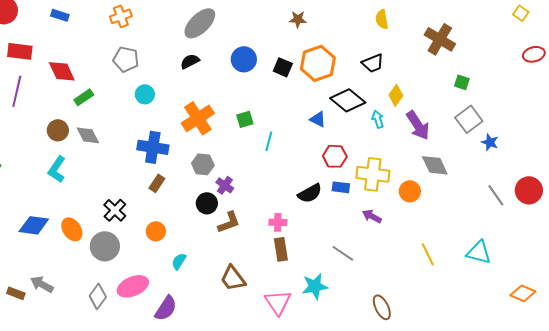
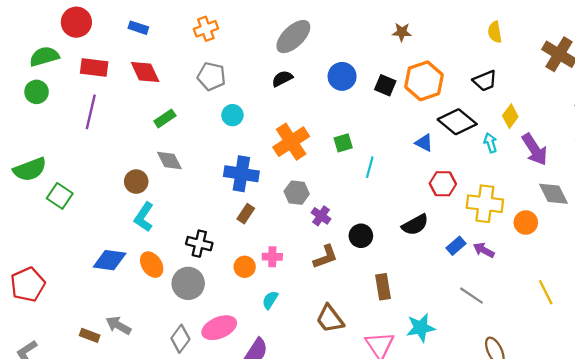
red diamond: (62, 71) -> (145, 72), moved
brown circle: (58, 130) -> (136, 182), moved
cyan L-shape: (57, 169) -> (144, 217), moved
blue rectangle: (341, 187) -> (456, 246), moved, turned -48
black circle: (207, 203) -> (361, 236), moved
black cross: (115, 210) -> (199, 244), turned -30
pink cross: (278, 222) -> (272, 257), moved
gray line: (343, 253) -> (472, 296), moved

